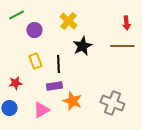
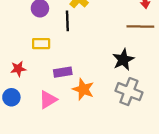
black star: (82, 46) -> (123, 60), moved
yellow rectangle: (35, 61) -> (41, 44), turned -70
black line: (58, 64) -> (67, 21), moved

